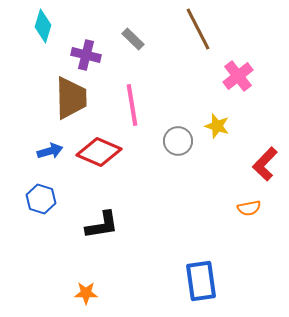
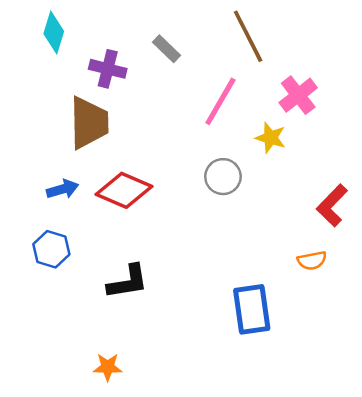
pink line: (132, 105) -> (220, 101), moved, turned 39
yellow star: (217, 126) -> (271, 138), moved
blue rectangle: (201, 281) -> (252, 309), moved

